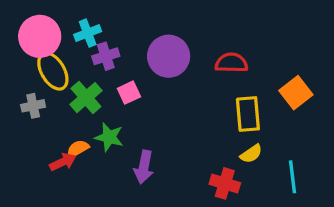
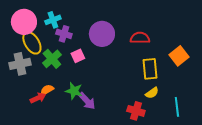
purple cross: (106, 56) -> (64, 34), turned 35
gray cross: (33, 106) -> (20, 64), size x1.5
green star: (109, 137) -> (74, 91), moved
purple arrow: (144, 167) -> (87, 101), turned -54

